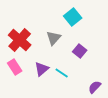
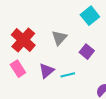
cyan square: (73, 17) -> (90, 16), moved
cyan line: (62, 73) -> (68, 75), turned -48

